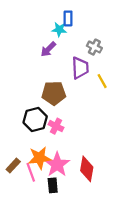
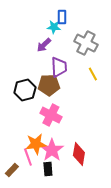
gray cross: (94, 47) -> (86, 43), size x1.6
purple trapezoid: (80, 68) -> (59, 67), moved
black hexagon: (35, 119) -> (25, 90), moved
pink cross: (56, 126) -> (51, 115), size x1.5
brown rectangle: (13, 166) -> (12, 170), moved

